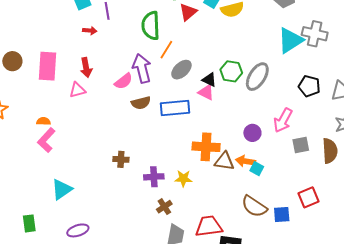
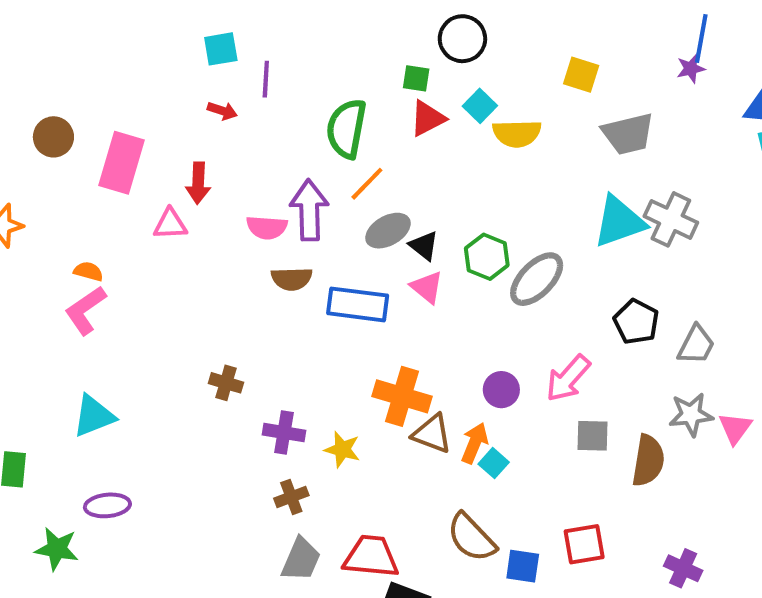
black triangle: (209, 80) -> (424, 246), moved
pink semicircle: (124, 81) -> (267, 227), turned 30
orange arrow: (246, 161) -> (475, 443), turned 90

